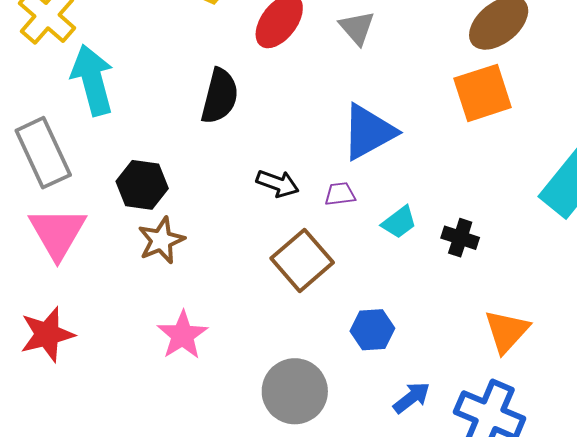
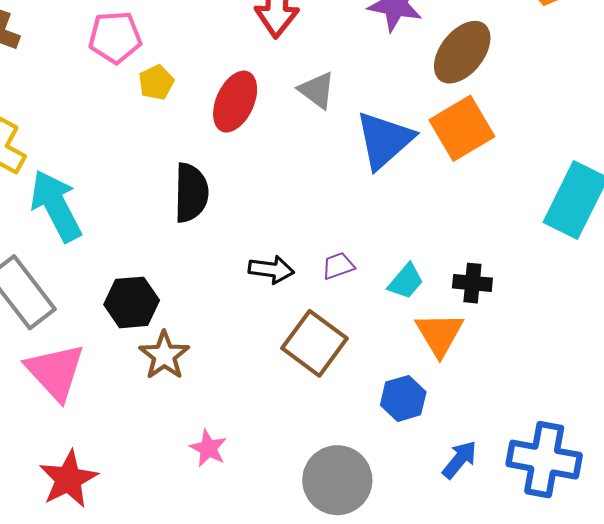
blue triangle: (369, 132) -> (384, 140), moved
orange triangle: (507, 331) -> (439, 334), moved
pink star: (183, 335) -> (208, 448), size x0.7

